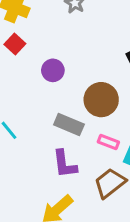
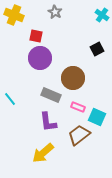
red square: (15, 44) -> (36, 36), moved, turned -32
purple circle: (53, 70) -> (40, 58), size x1.5

